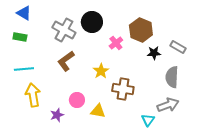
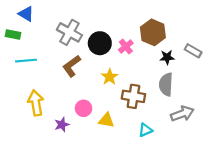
black circle: (92, 22) -> (100, 43), moved
green rectangle: (20, 37) -> (13, 35), moved
cyan line: (24, 69) -> (26, 61), moved
gray semicircle: (172, 77) -> (166, 84), moved
cyan triangle: (148, 120) -> (145, 130), moved, turned 32

